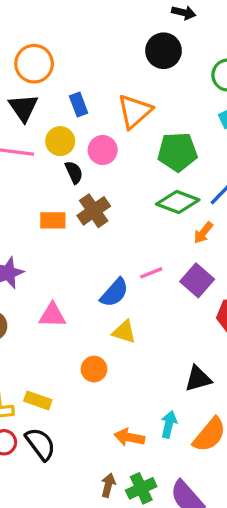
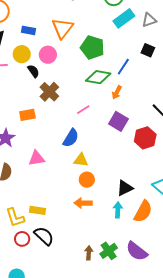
blue rectangle: (79, 104) -> (29, 30), turned -48
green pentagon: (177, 152) -> (92, 47), turned 30
orange rectangle: (53, 220) -> (27, 115), moved
pink line: (151, 273) -> (83, 110), moved
orange circle: (94, 369) -> (87, 180), moved
black triangle: (198, 379) -> (125, 188), moved
orange arrow: (129, 437) -> (83, 203), moved

